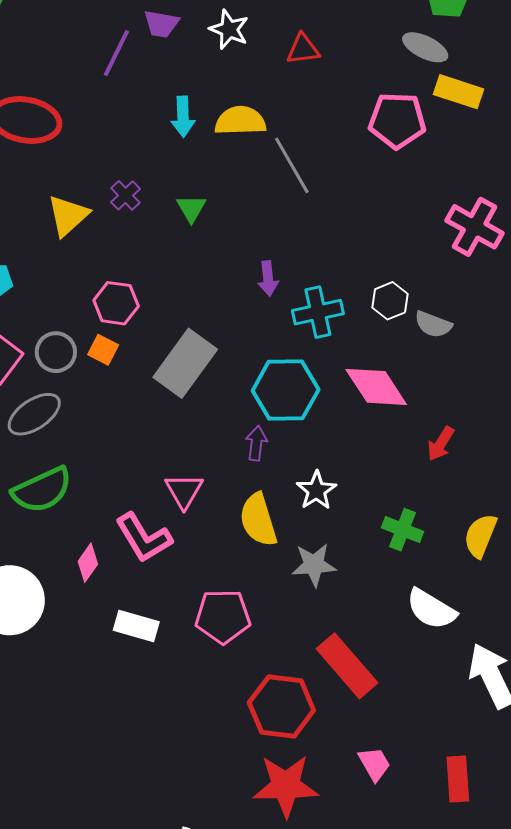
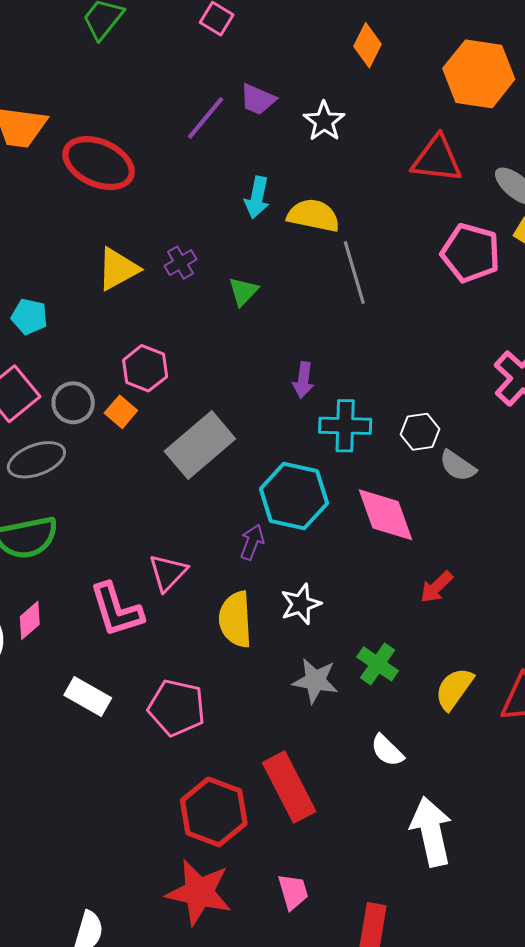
red triangle: (303, 49) -> (437, 159), moved, size x1.5
pink diamond: (88, 563) -> (30, 620), moved
gray star: (314, 565) -> (315, 681), moved
white semicircle: (431, 609) -> (387, 750), size x0.7

